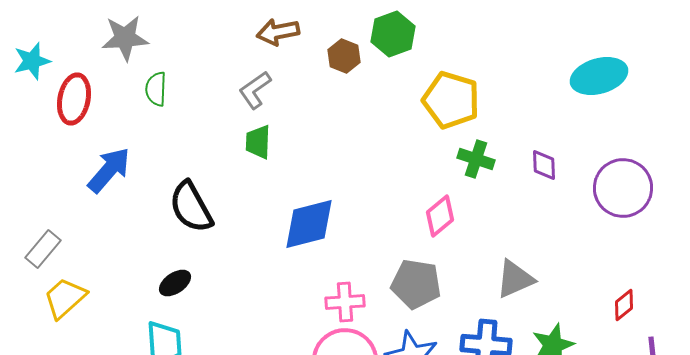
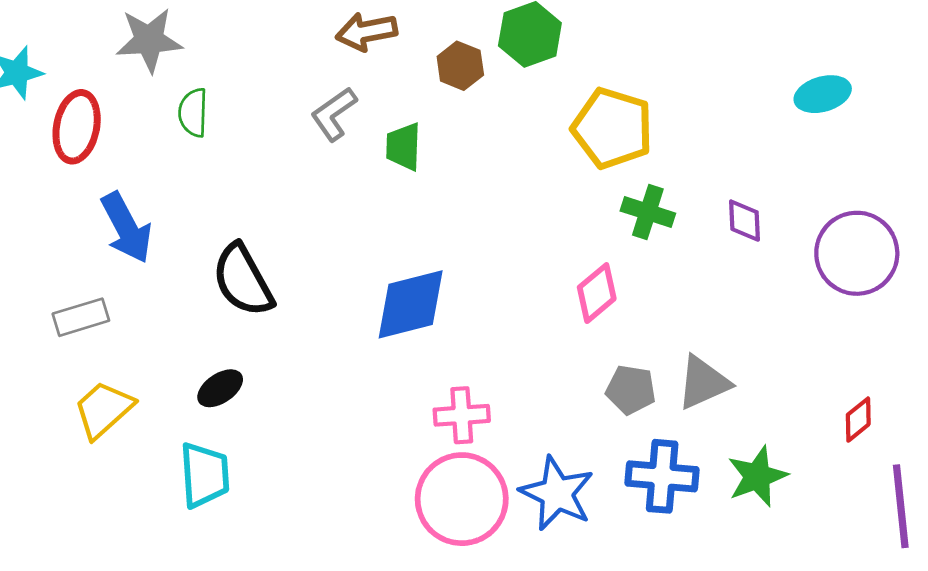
cyan ellipse: (599, 76) -> (823, 94), size x0.7
green trapezoid: (258, 142) -> (403, 147), moved
blue arrow: (109, 170) -> (126, 228), turned 111
gray rectangle: (43, 249) -> (81, 317), moved, turned 33
gray pentagon: (416, 284) -> (631, 390), moved, size x0.7
yellow trapezoid: (65, 298) -> (104, 410), moved

